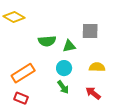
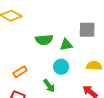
orange rectangle: (23, 73) -> (20, 72), size x0.6
green arrow: (63, 87) -> (49, 86), moved

